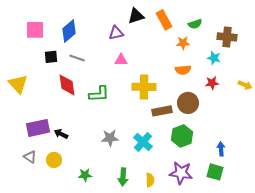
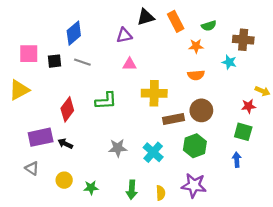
pink square: (35, 30) -> (29, 54), moved
red star: (212, 83) -> (249, 106), moved
yellow triangle: (18, 84) -> (19, 90), turned 45
red diamond: (67, 85) -> (67, 109), moved, turned 45
yellow circle: (54, 160) -> (64, 180), moved
green square: (215, 172) -> (243, 132), moved

